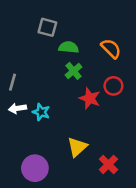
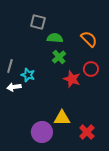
cyan star: (41, 112) -> (28, 75), moved
yellow triangle: (77, 147) -> (62, 118), turned 42
purple circle: (35, 168) -> (42, 132), moved

